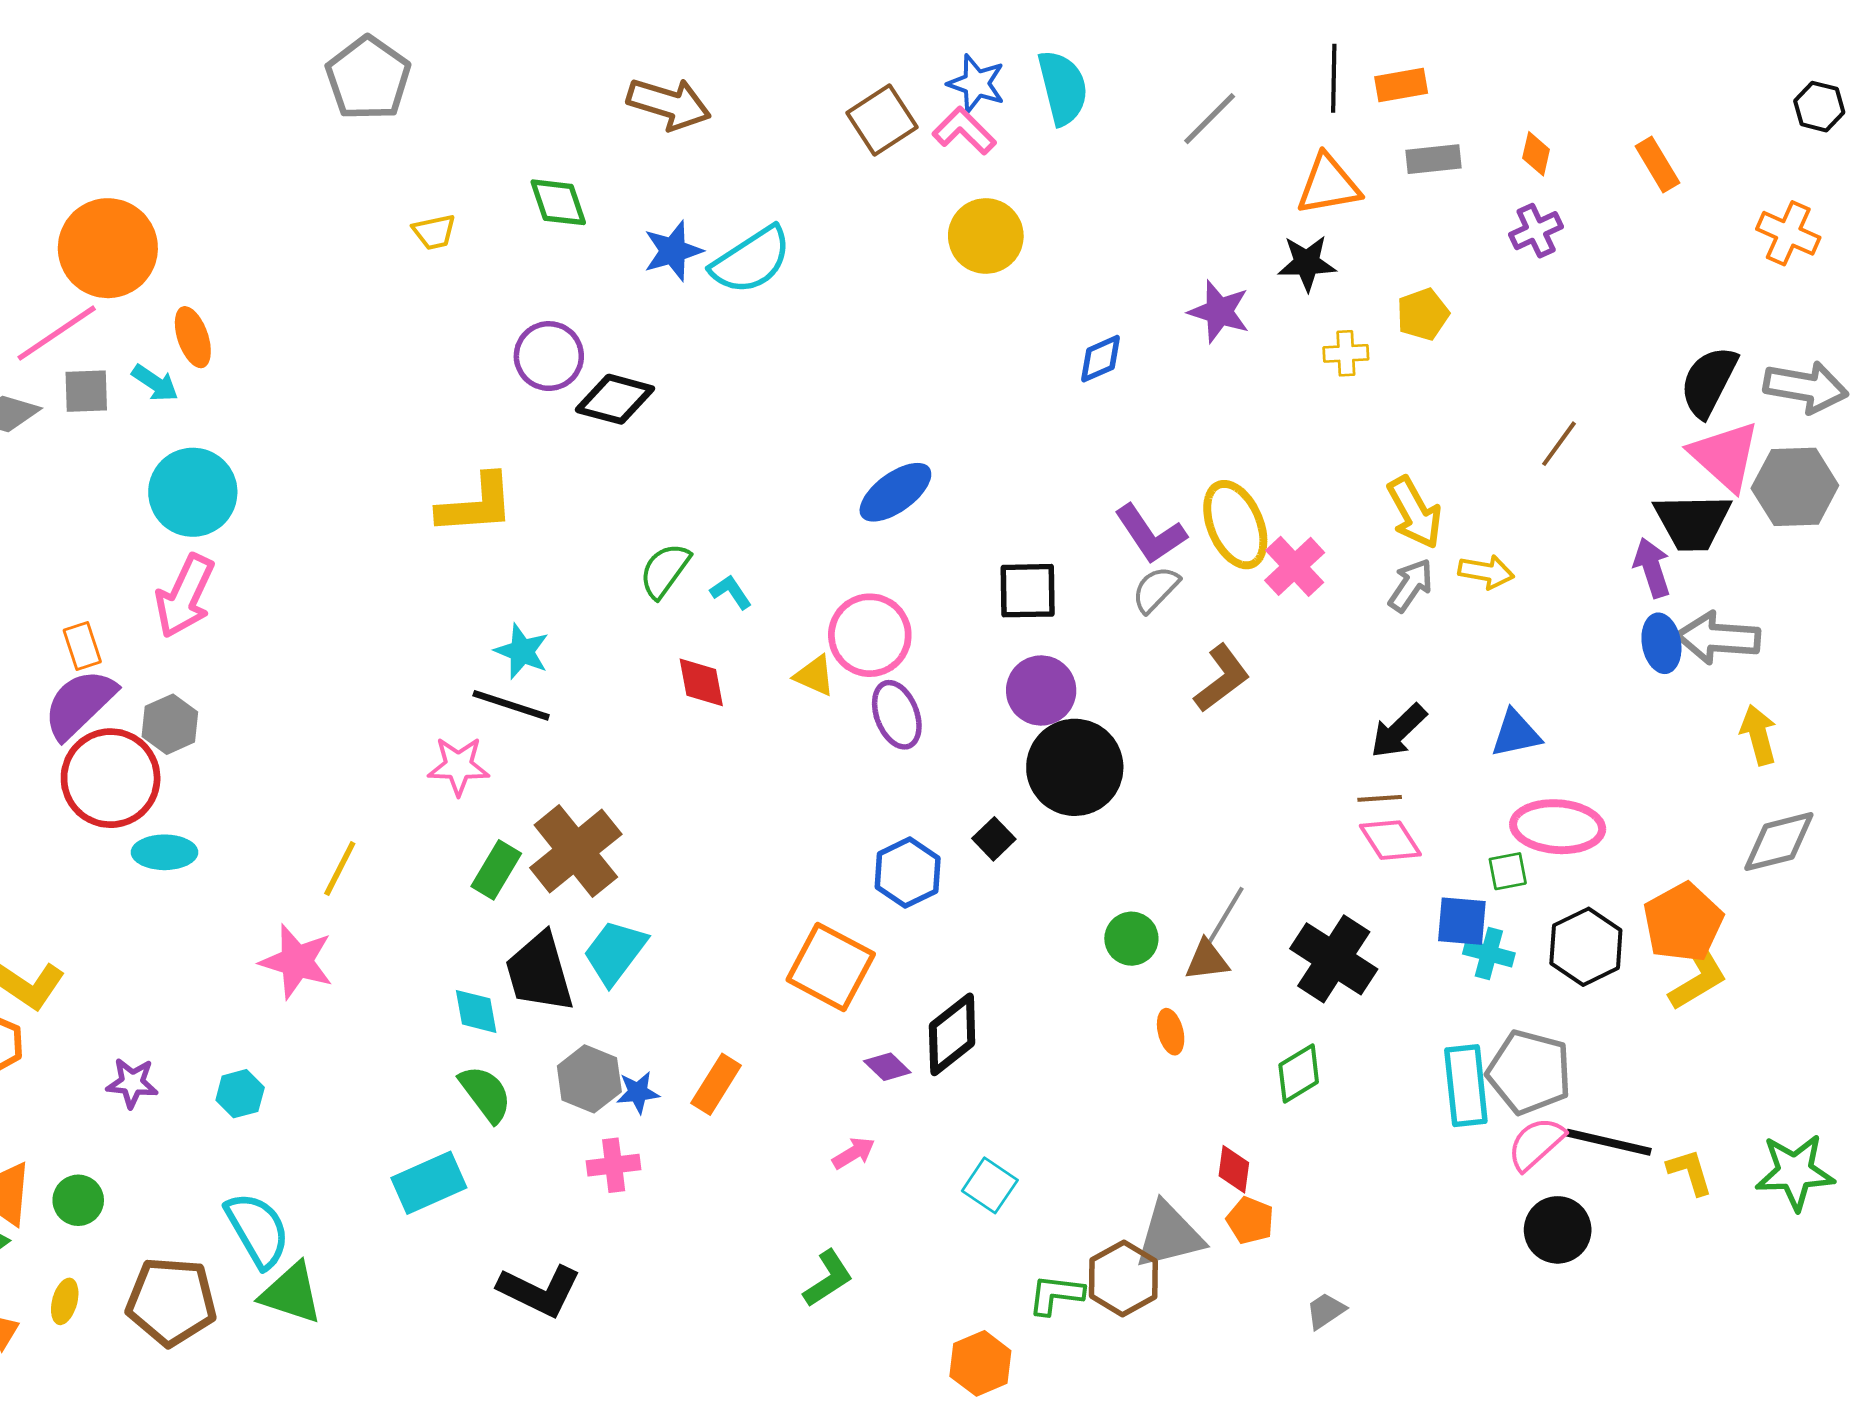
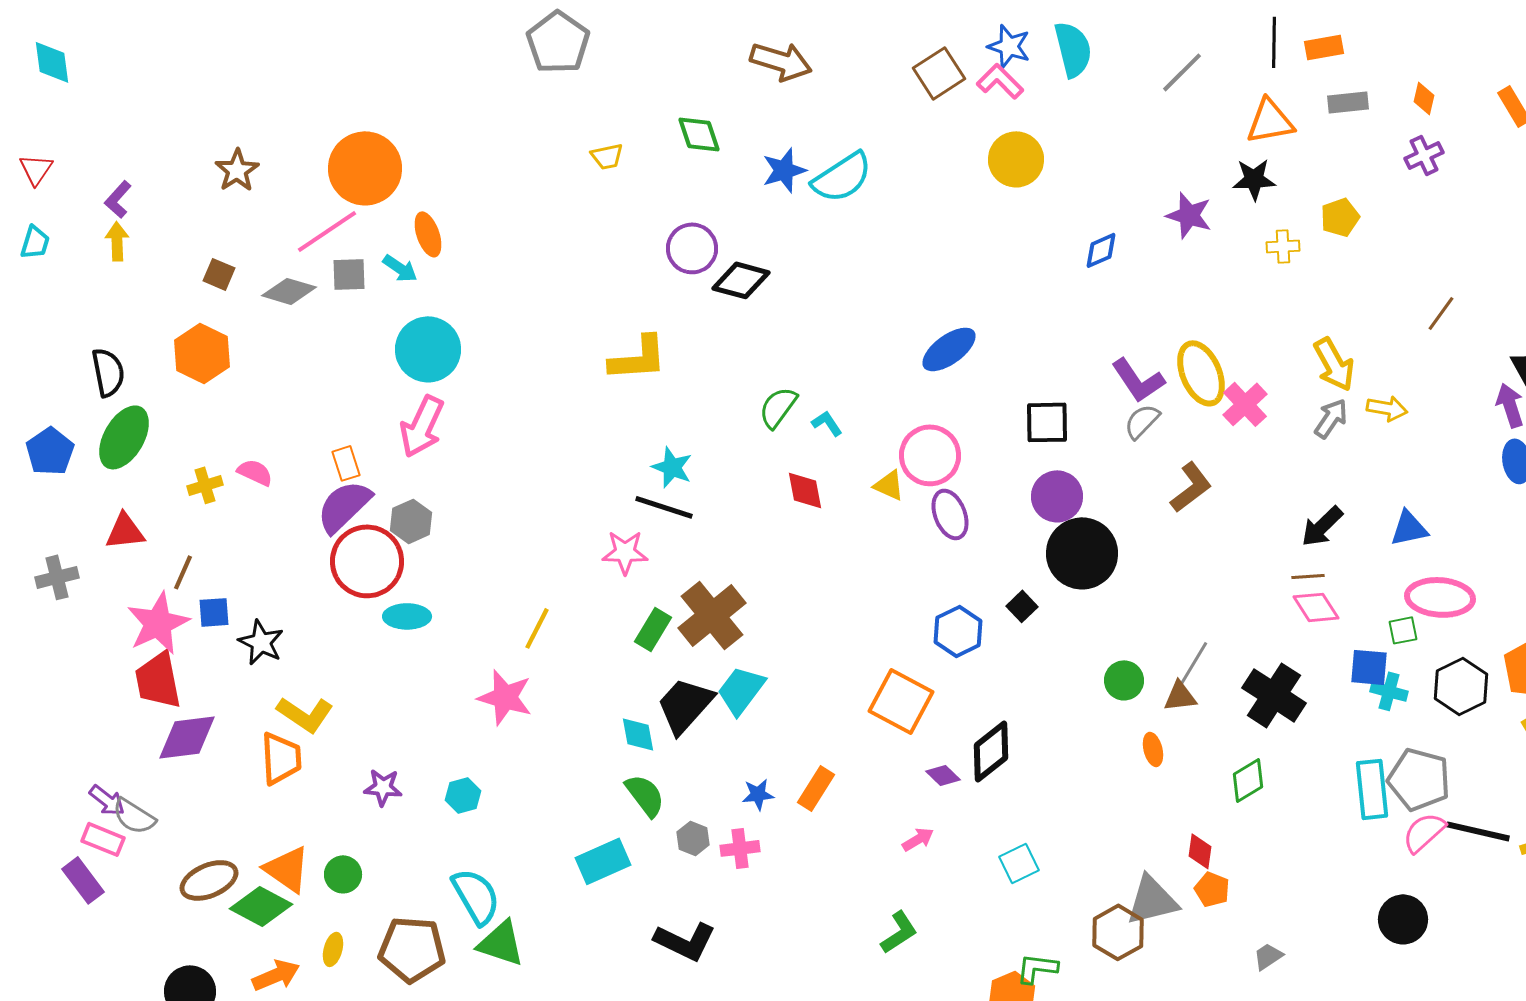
black trapezoid: (539, 972) -> (685, 705), turned 58
gray hexagon: (589, 1079) -> (693, 838), moved, size x0.7
cyan square: (990, 1185) -> (1019, 863), turned 30
black circle: (1558, 1230) -> (1403, 919), moved
green L-shape: (1056, 1295) -> (1037, 968), moved

